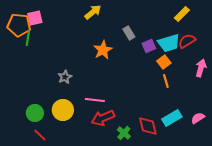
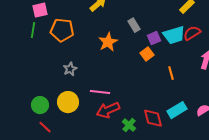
orange pentagon: (19, 25) -> (62, 30), moved
orange square: (164, 62) -> (147, 54), moved

